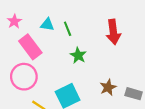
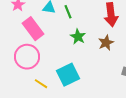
brown star: (108, 87) -> (106, 43), moved

